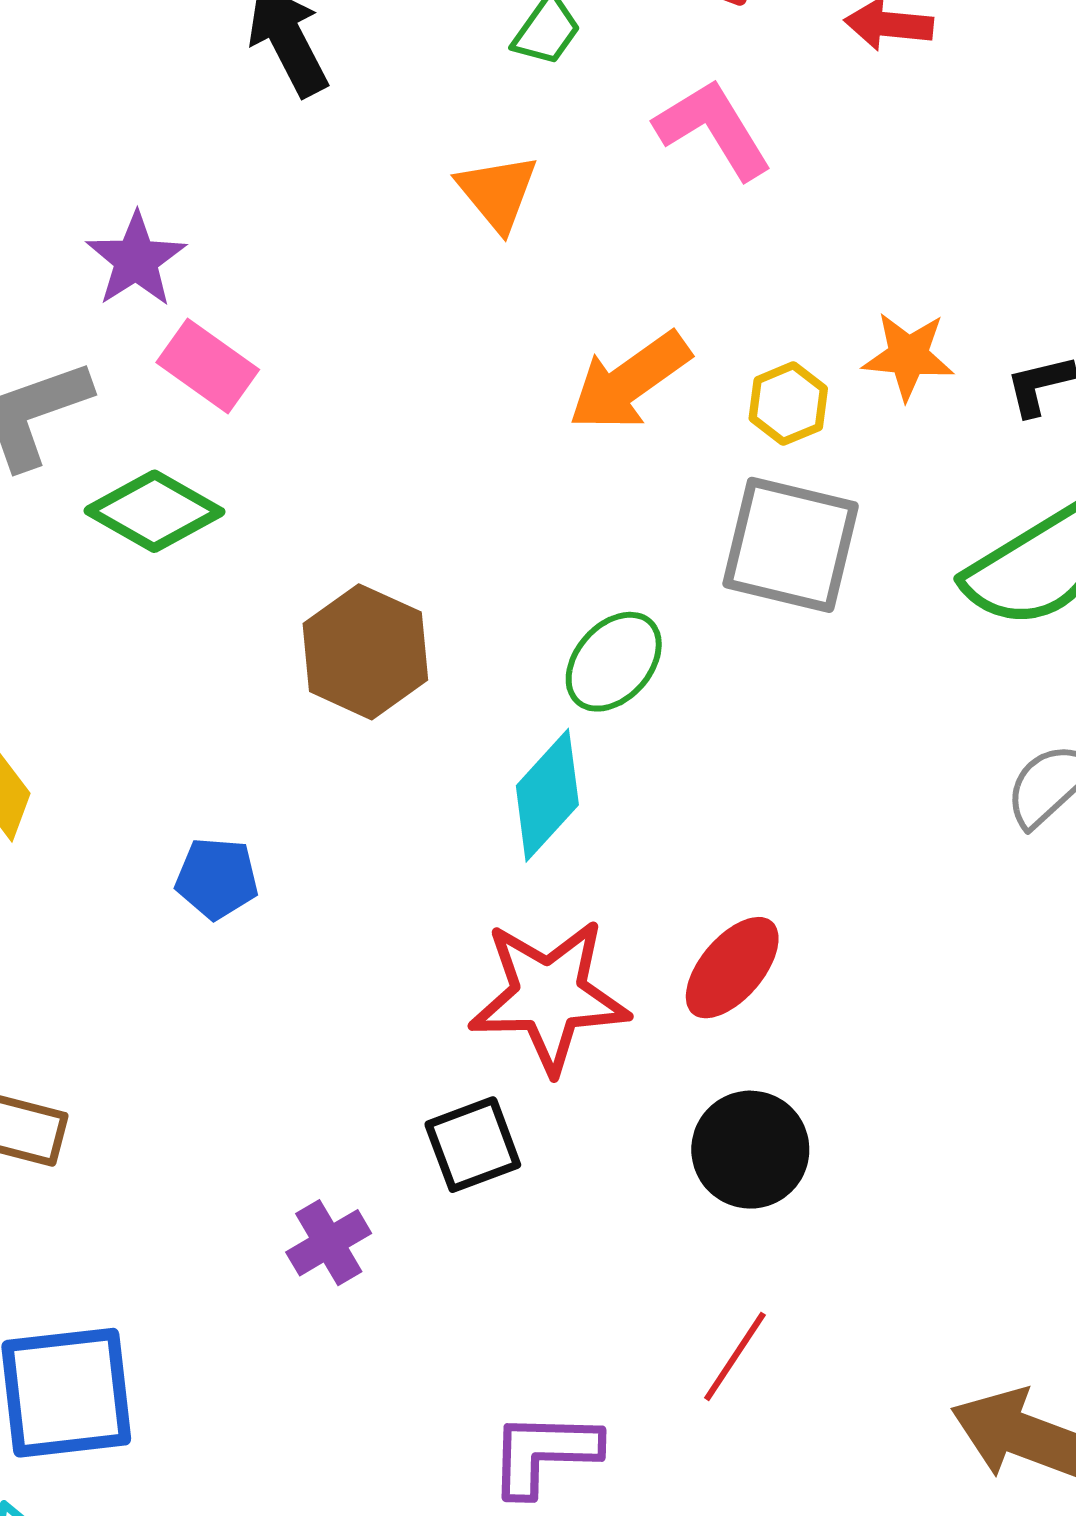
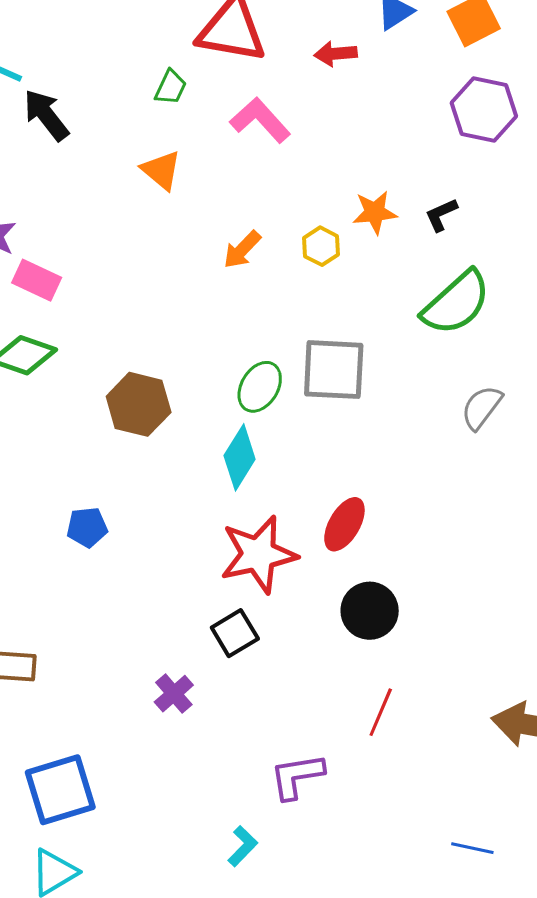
orange arrow: (629, 381) -> (242, 250), size x0.7
gray square: (791, 545) -> (334, 370), moved

